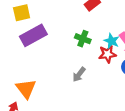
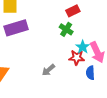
green cross: (83, 39) -> (66, 29), moved

